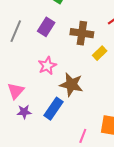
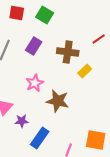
blue rectangle: (53, 109) -> (40, 138), moved
purple star: (24, 112) -> (22, 121), moved

